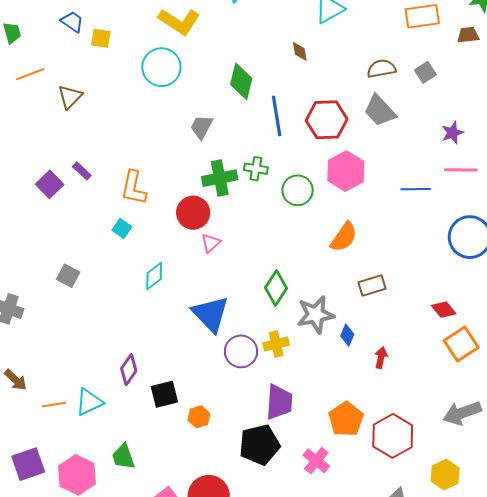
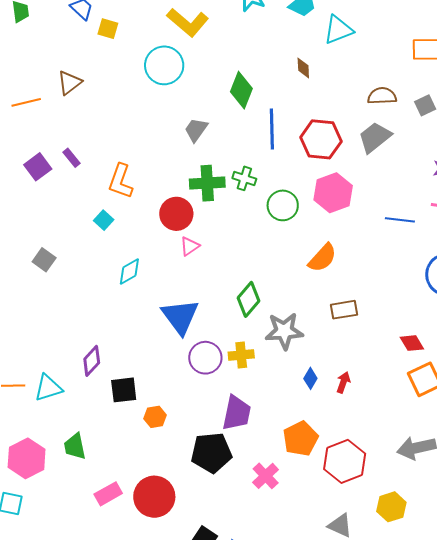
orange line: (30, 74) -> (26, 102), moved
gray trapezoid: (380, 111) -> (375, 137), turned 87
blue diamond: (347, 335) -> (310, 378), moved

